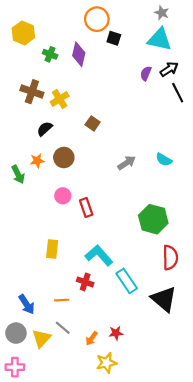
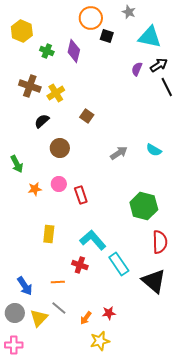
gray star: (162, 13) -> (129, 12), moved
orange star: (37, 161) -> (35, 189), moved

